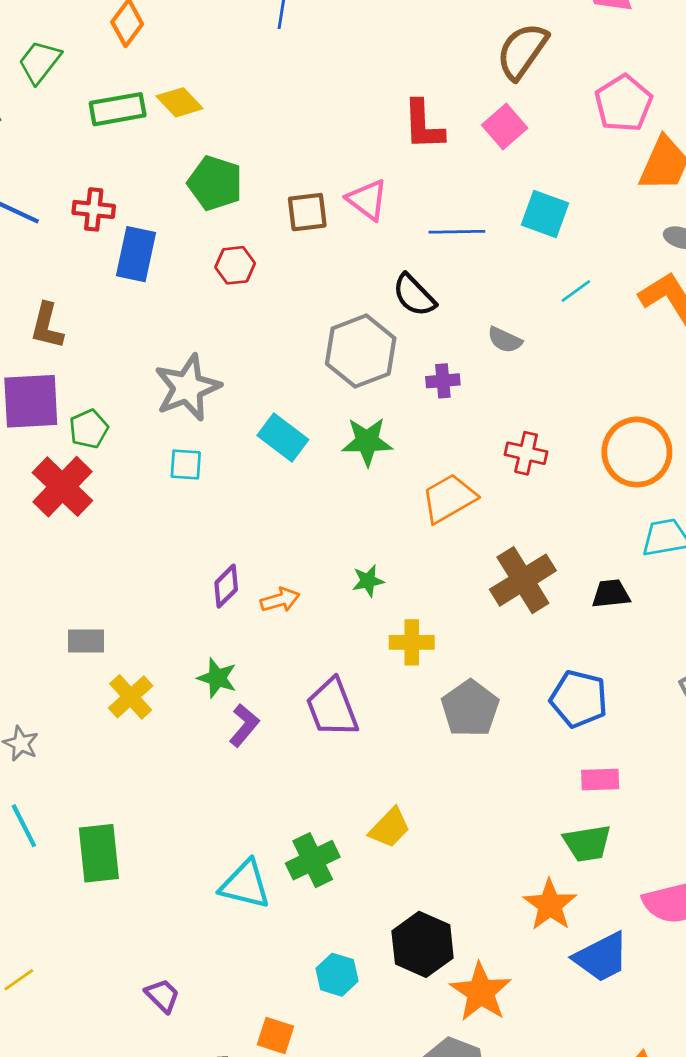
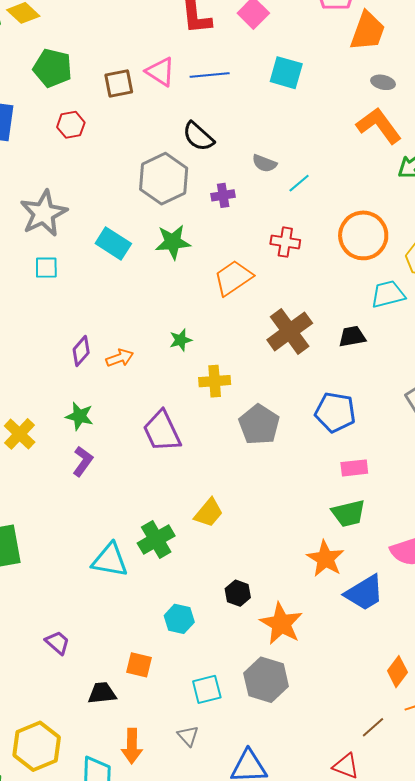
blue line: (457, 232) -> (210, 75), moved
cyan line: (576, 291) -> (299, 183), moved
purple L-shape: (244, 725) -> (83, 461), moved
black hexagon: (423, 944) -> (238, 593), size x0.6

